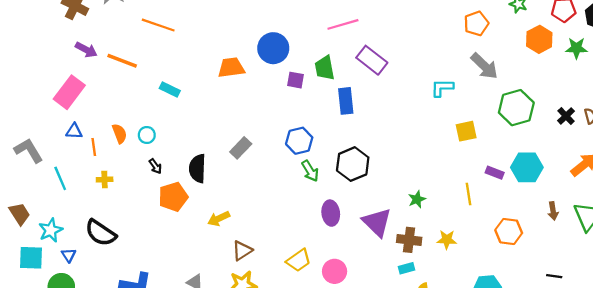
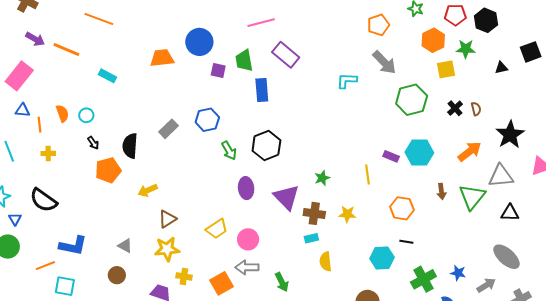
yellow square: (466, 131) -> (446, 69), moved
blue hexagon: (299, 141) -> (207, 120), moved
black line: (554, 276) -> (406, 242), moved

